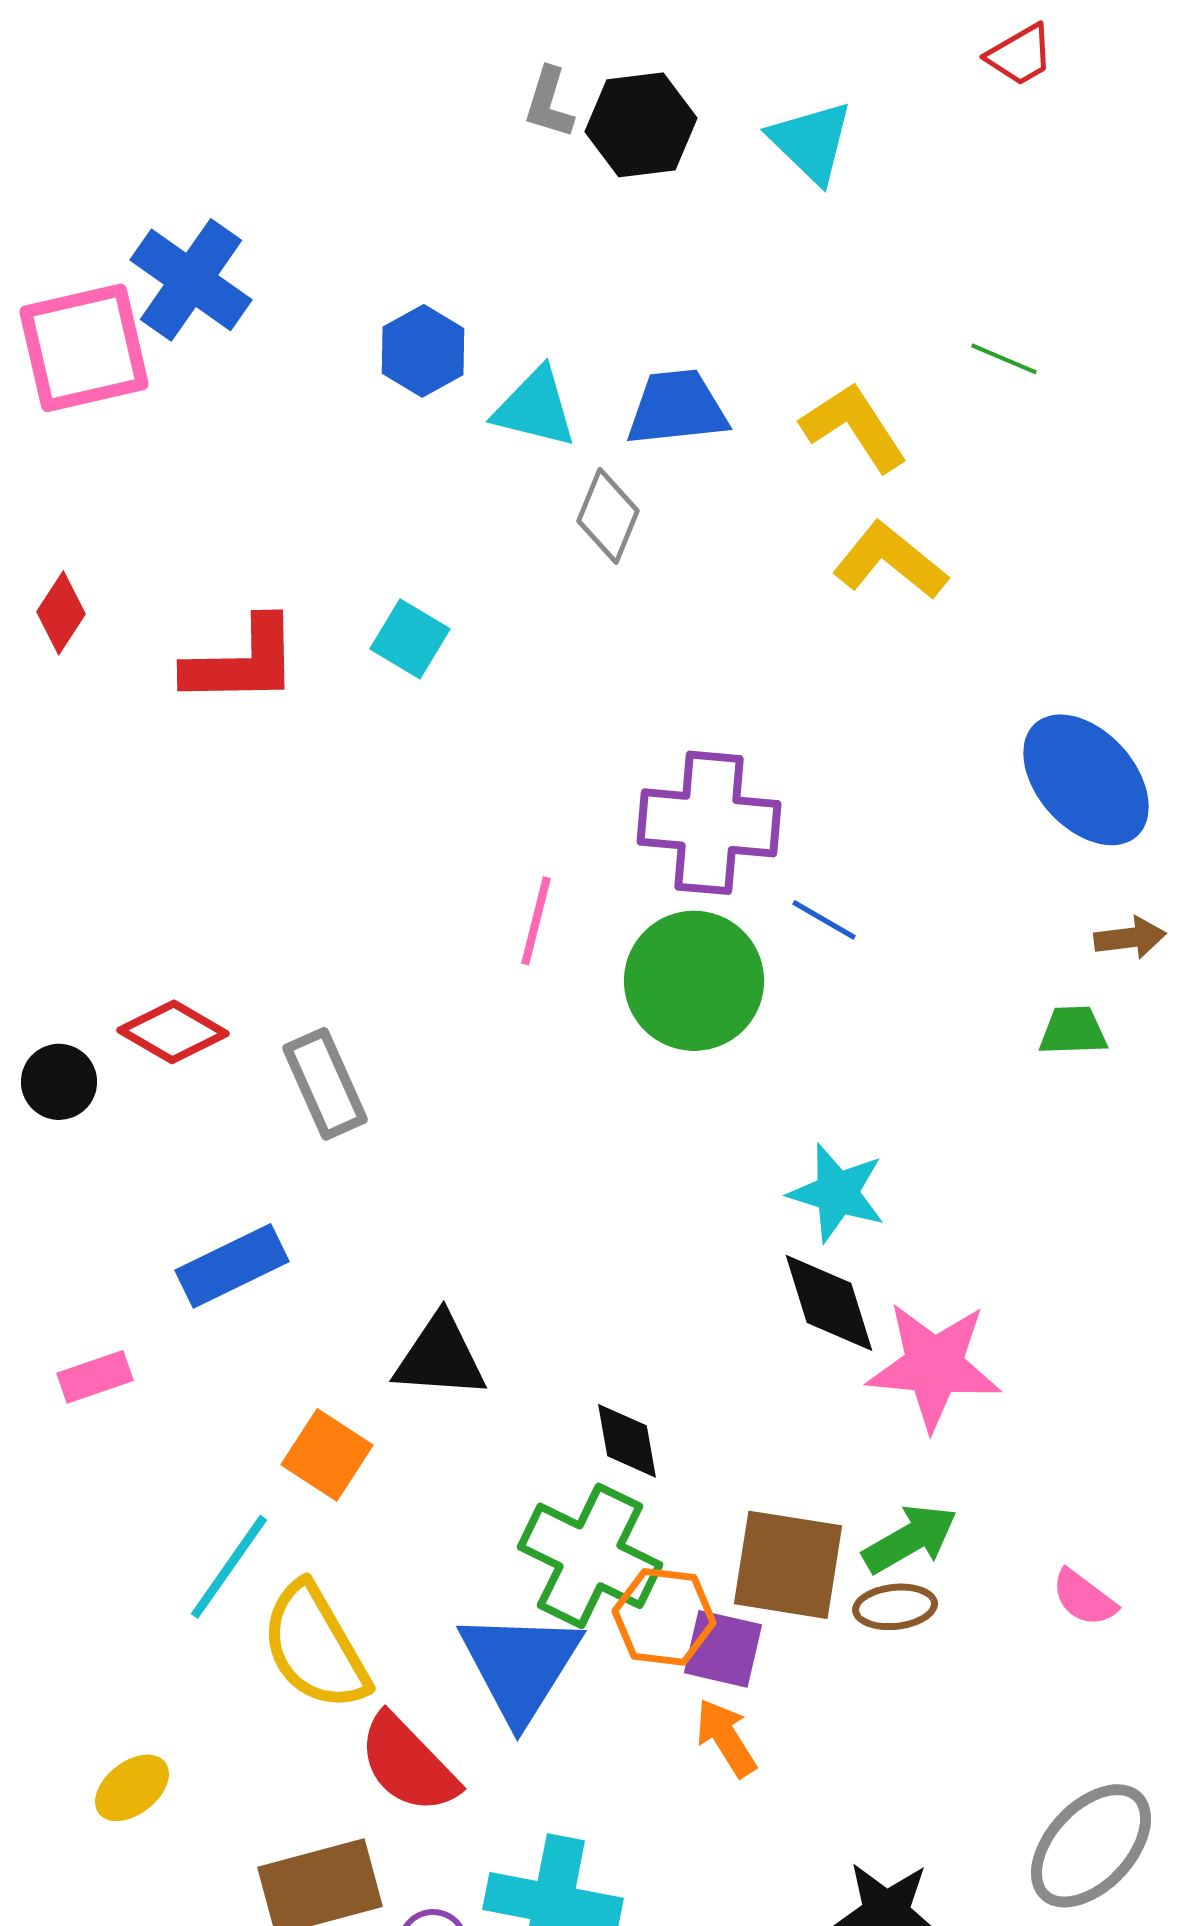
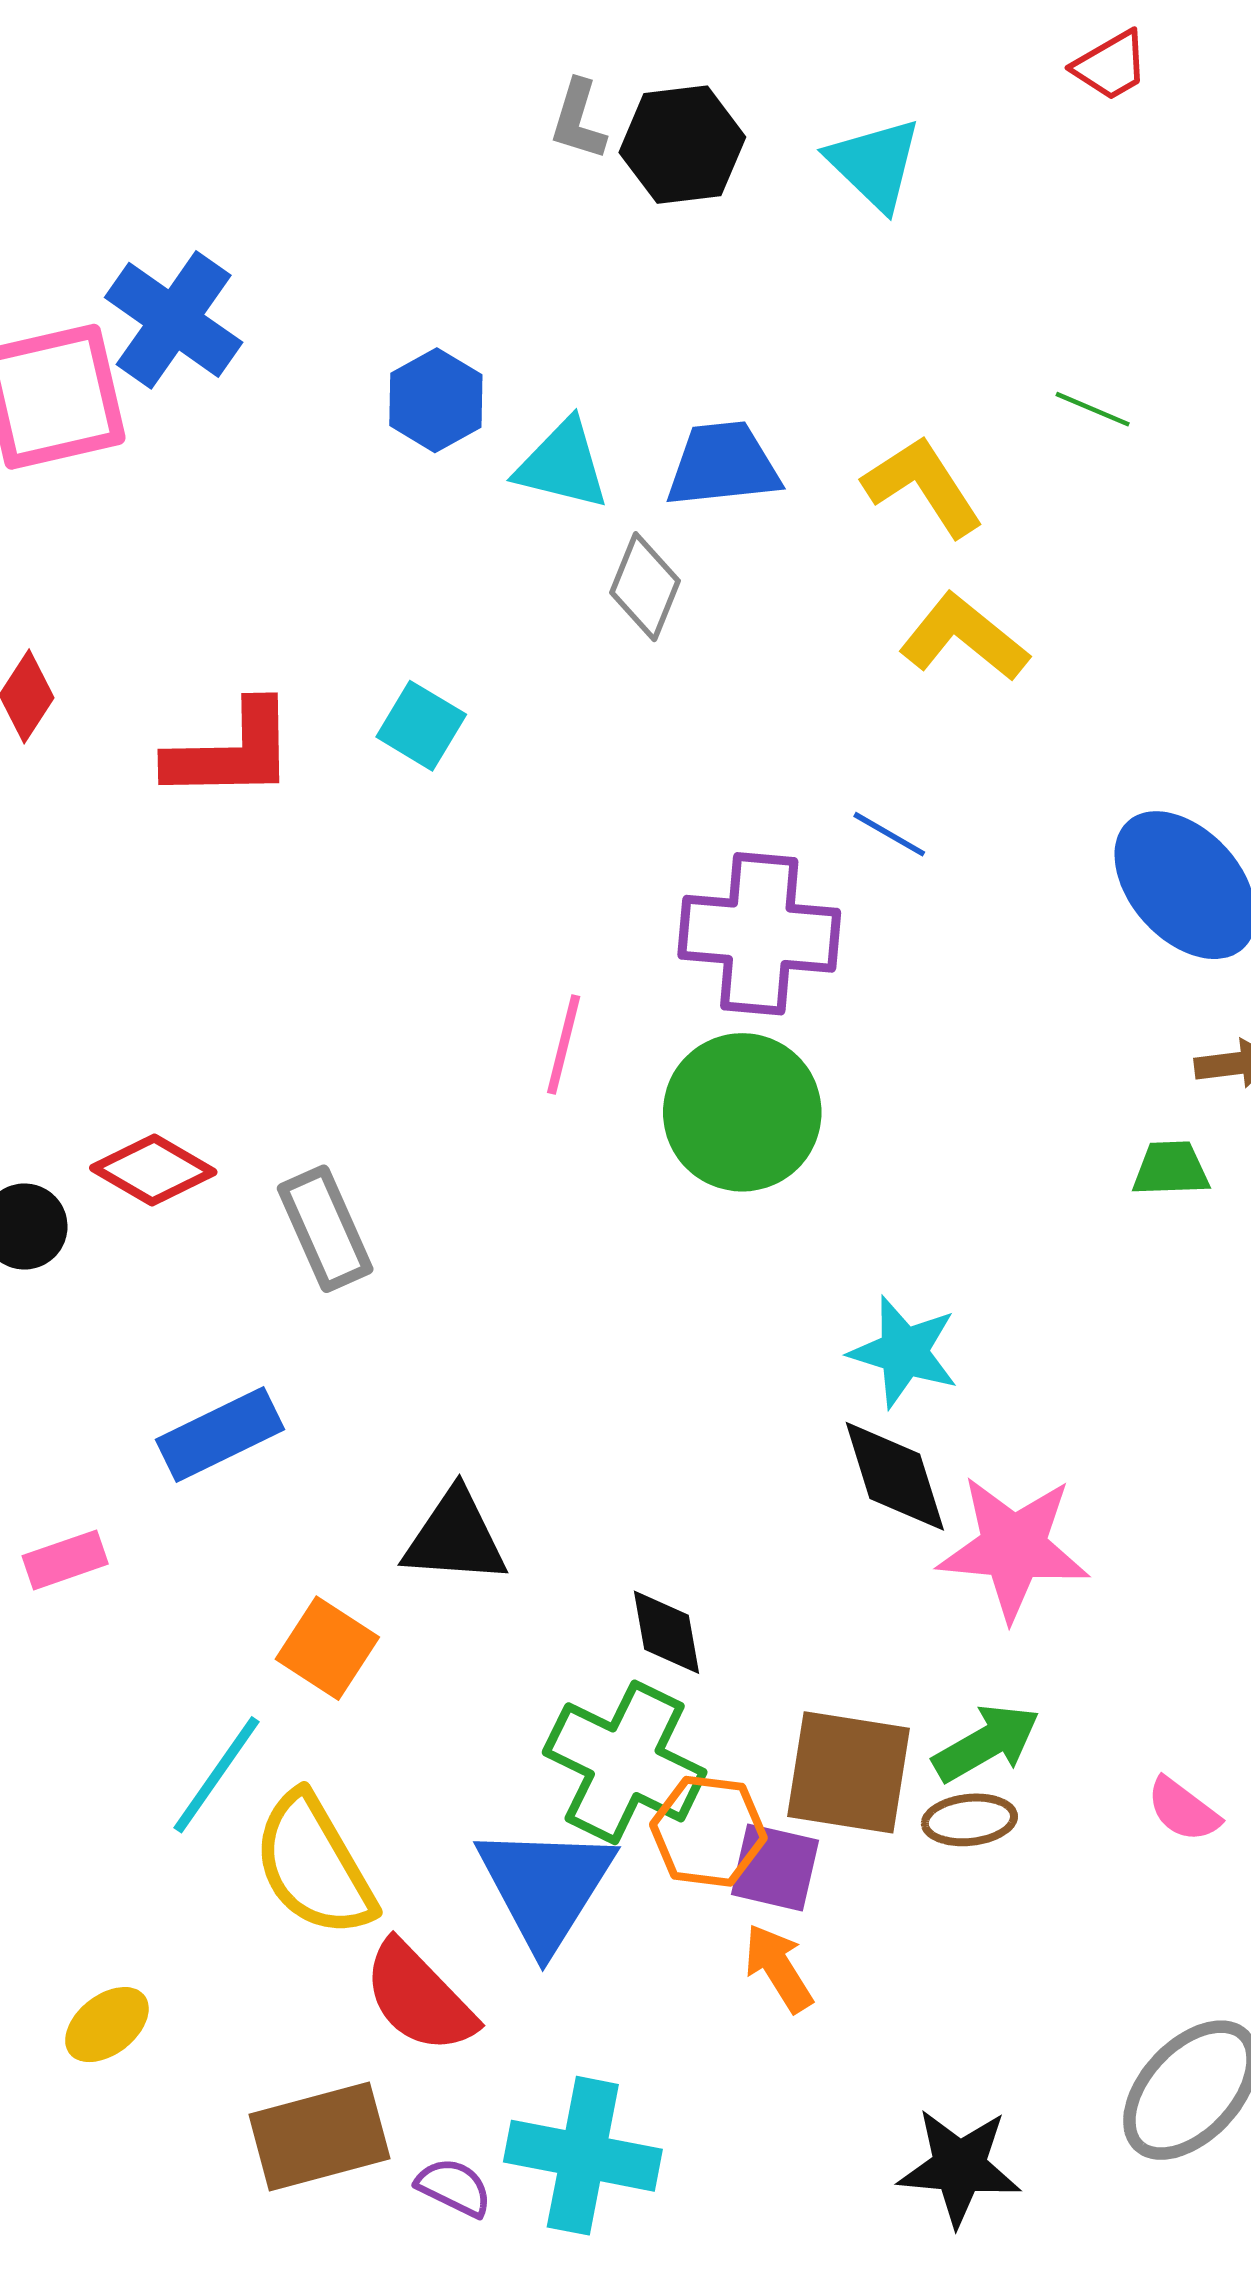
blue line: (824, 920) -> (889, 834), moved

